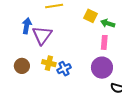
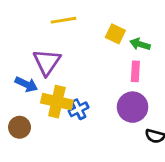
blue arrow: (27, 26) -> (26, 84), moved, turned 105
yellow cross: (49, 63) -> (57, 102), size x1.5
brown circle: (22, 66) -> (20, 127), moved

